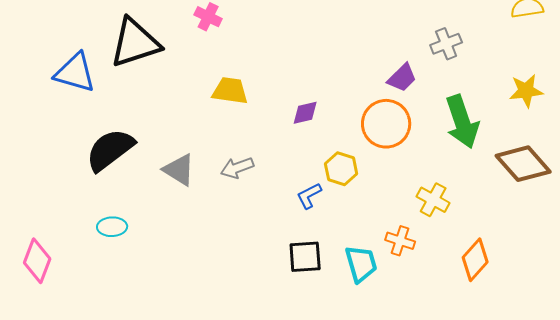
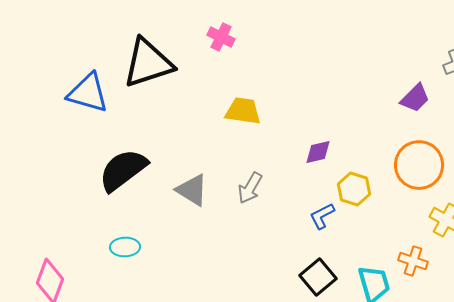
purple diamond: (305, 113) -> (318, 152), moved
orange circle: (386, 124) -> (419, 165), moved
gray arrow: (237, 168) -> (250, 188), turned -40
black square: (305, 257) -> (318, 277), turned -36

